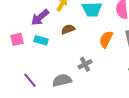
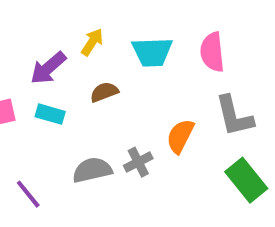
orange semicircle: (106, 39) -> (180, 136), moved
gray semicircle: (62, 80) -> (92, 170), moved

